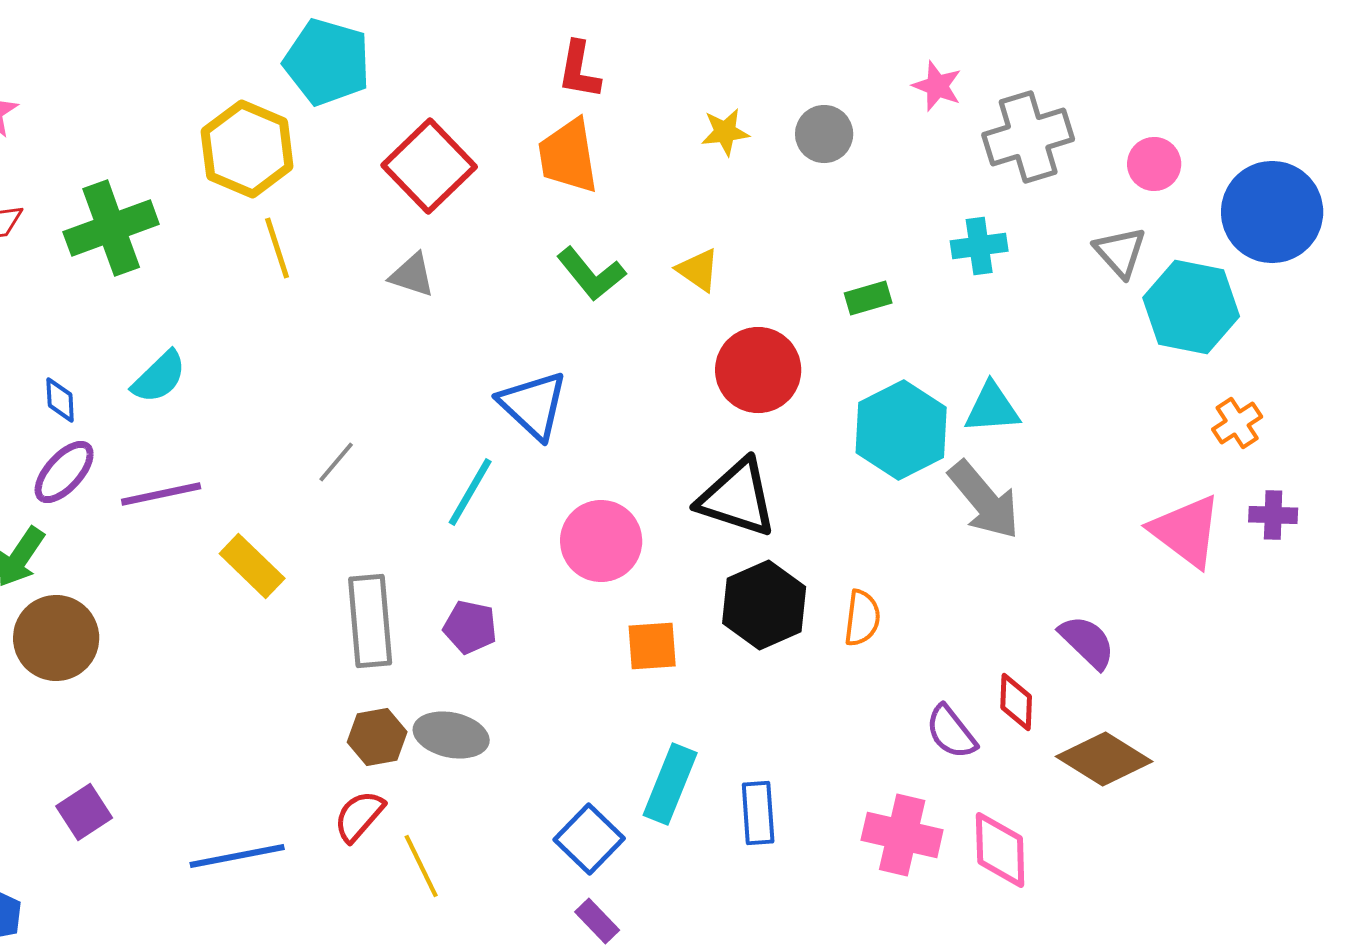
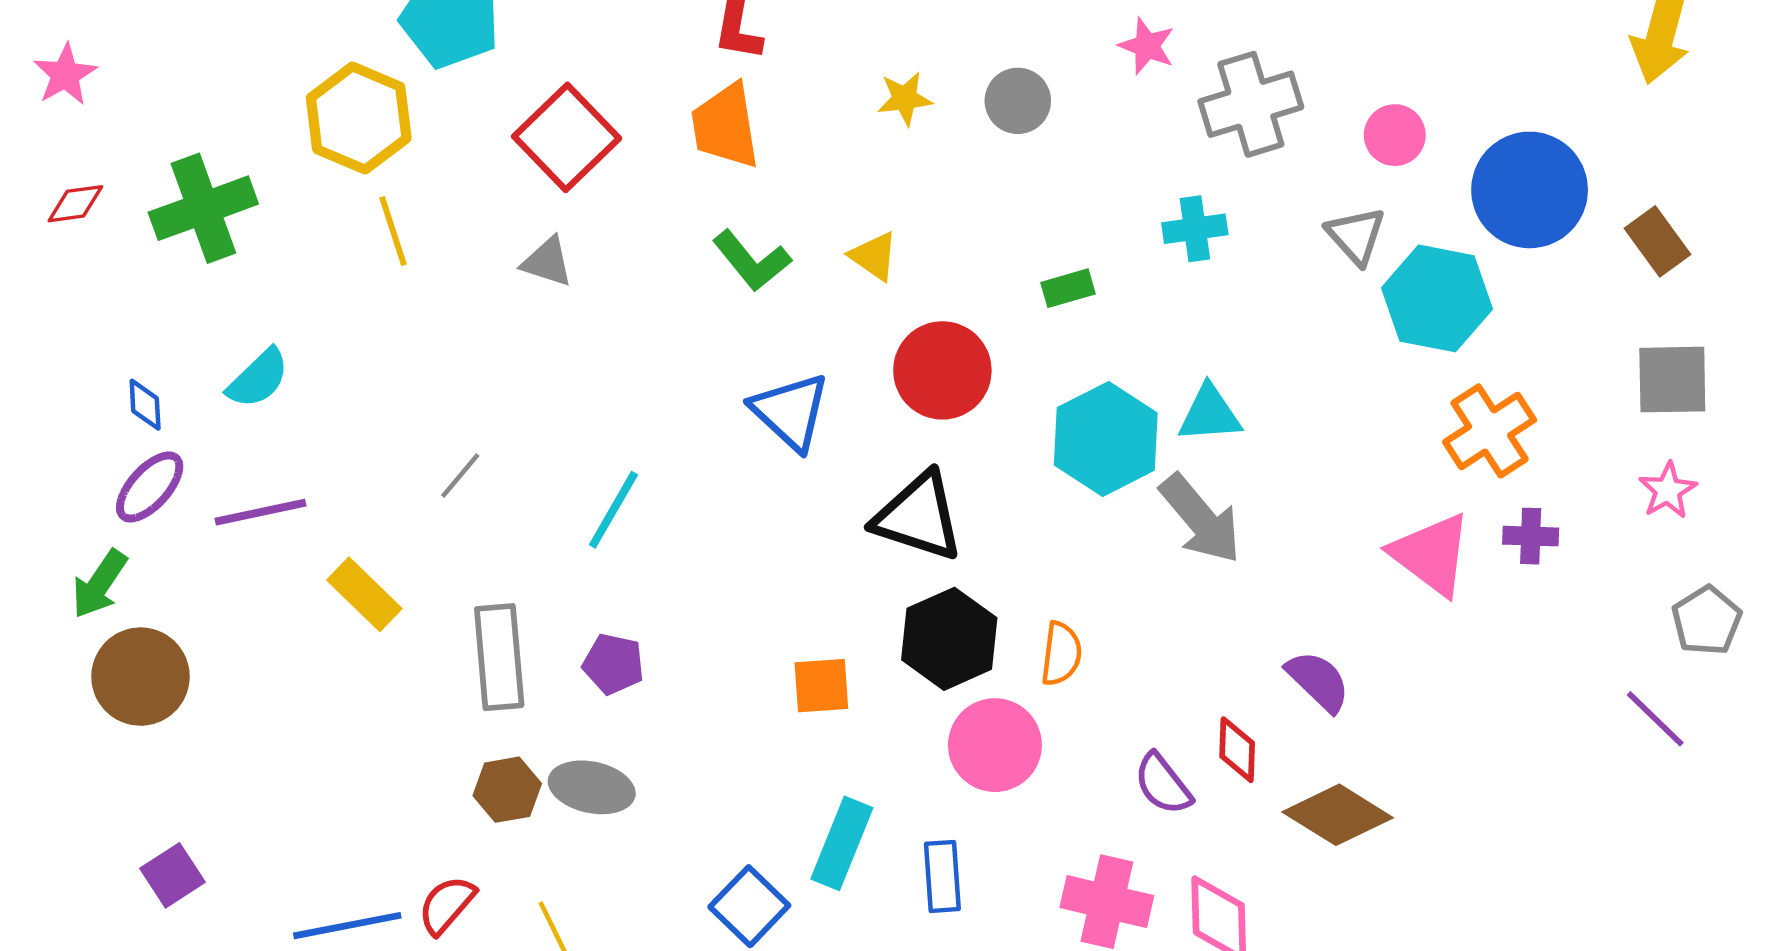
blue triangle: (533, 405) -> (790, 412), moved
orange cross: (1237, 423) -> (1490, 431), size x1.6
pink circle: (601, 541) -> (995, 745), moved
red semicircle: (359, 816) -> (447, 905), moved

